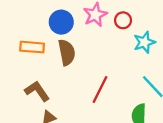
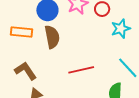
red line: (100, 89) -> (81, 70), turned 50

